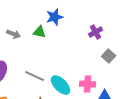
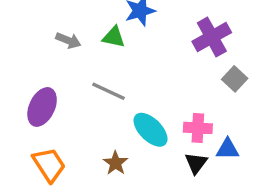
purple cross: (96, 32) -> (212, 37), size x1.5
gray line: (35, 76) -> (109, 91), moved

